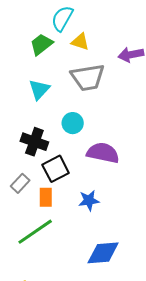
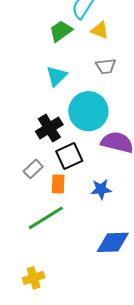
gray trapezoid: (88, 77) -> (106, 66), size x0.6
cyan circle: (73, 123) -> (88, 111), size x1.8
black cross: (34, 142) -> (49, 128), turned 36

